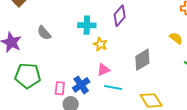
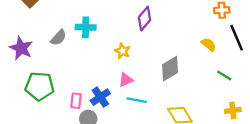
cyan cross: (87, 25) -> (86, 27), moved
gray semicircle: (44, 33) -> (58, 38), turned -98

